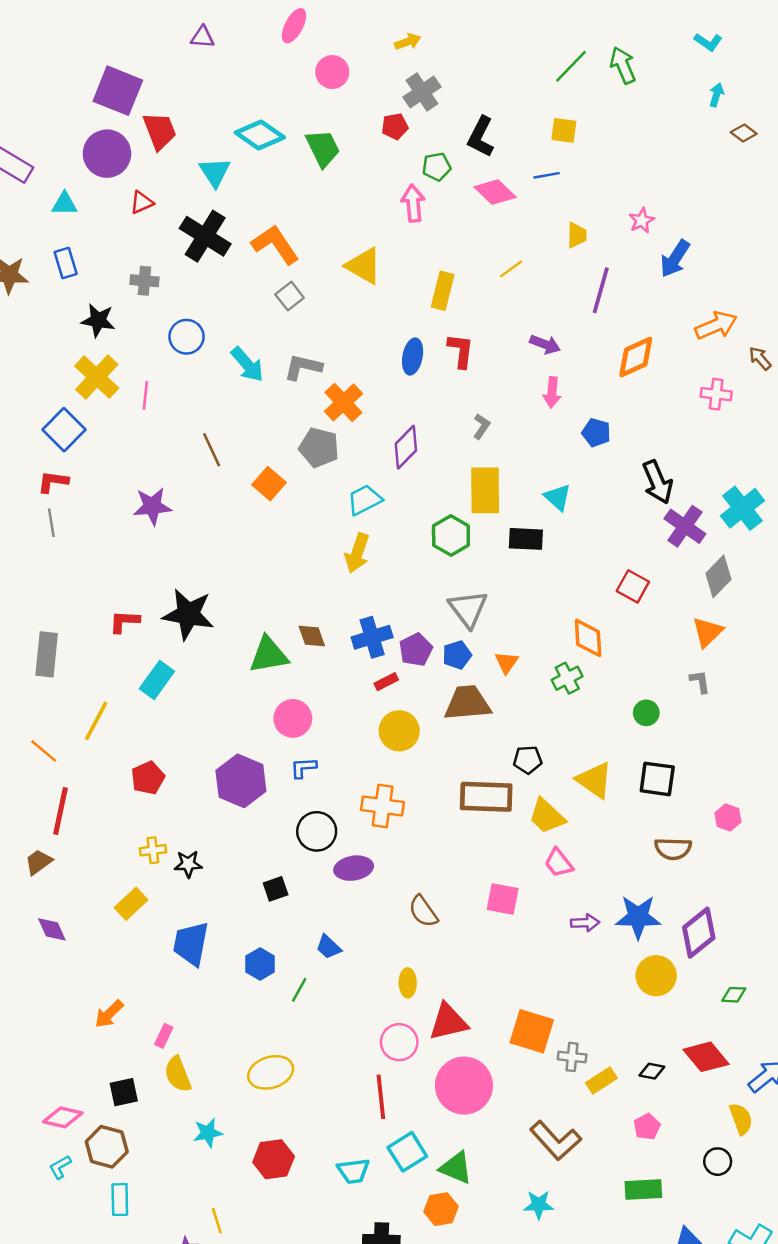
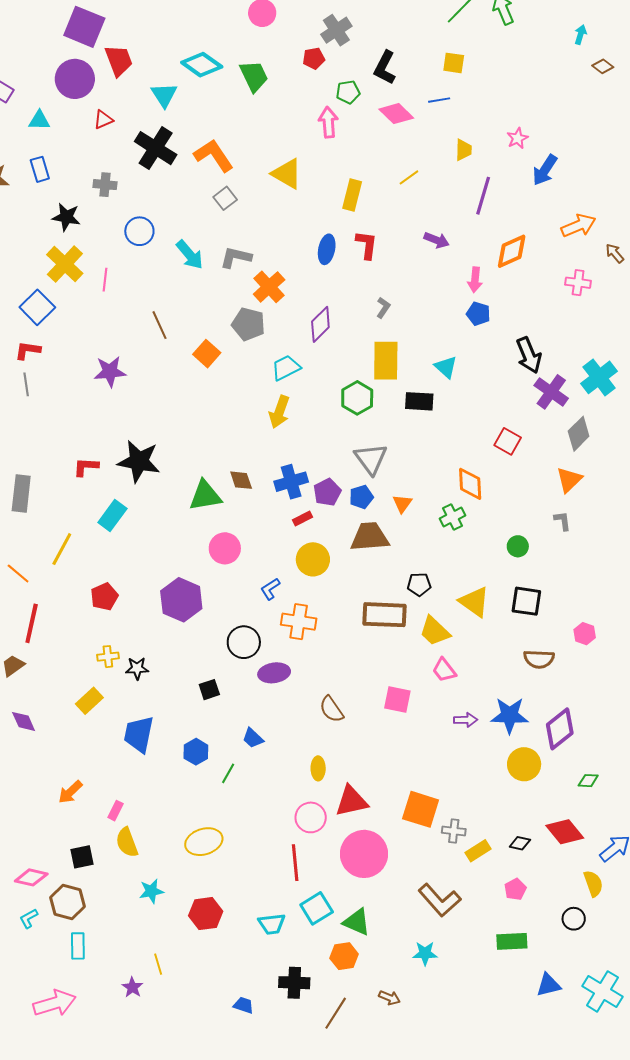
pink arrow: (552, 392) -> (475, 280), moved
blue L-shape: (303, 768) -> (270, 589), moved, turned -30

